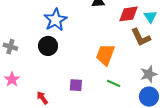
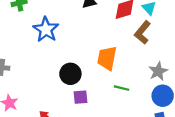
brown L-shape: (141, 37) -> (142, 32), turned 75
black circle: (48, 46) -> (70, 74), moved

